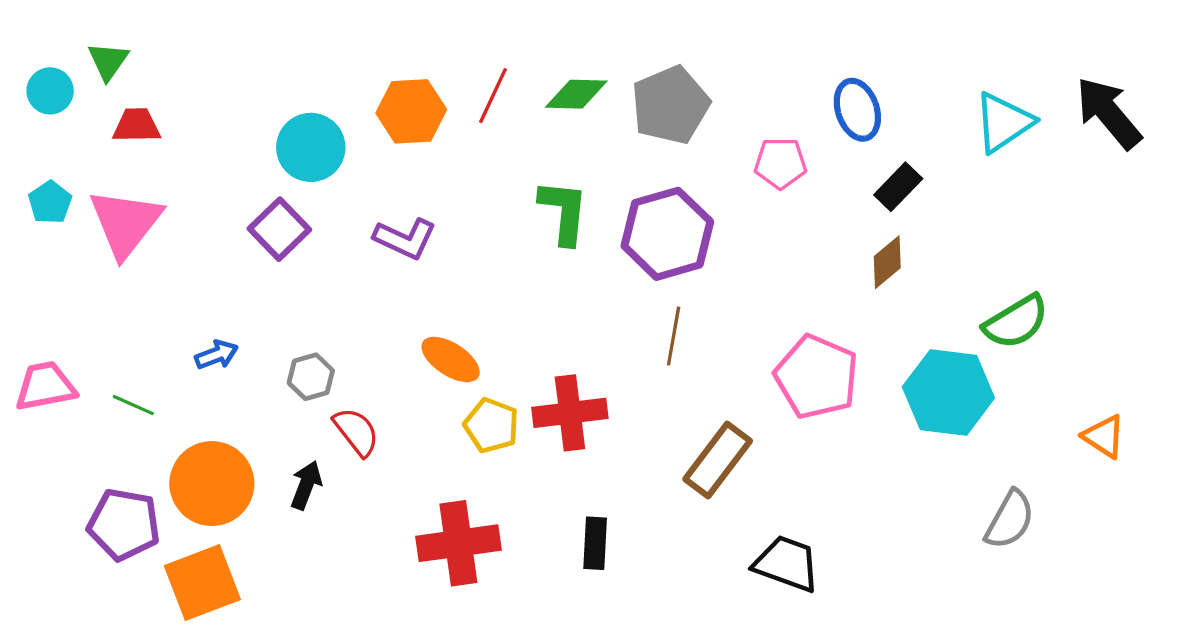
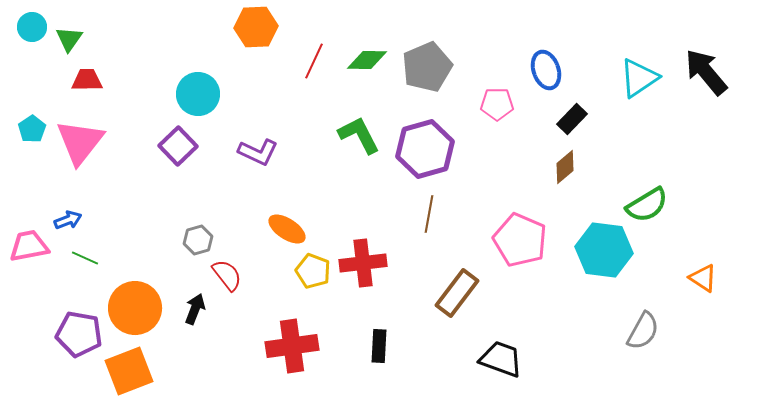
cyan circle: (50, 91) -> (32, 27), moved
orange hexagon: (411, 111) -> (256, 27), moved
green L-shape: (564, 212) -> (359, 135), turned -33
blue arrow: (217, 355) -> (68, 220), moved

